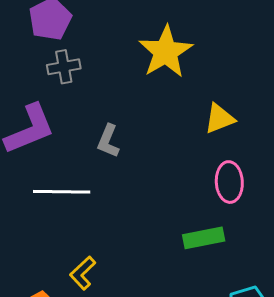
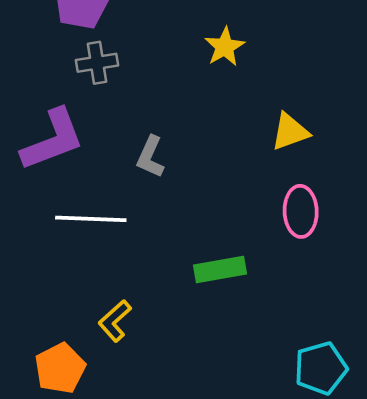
yellow star: (166, 52) -> (225, 47), size x0.6
green rectangle: (204, 238) -> (220, 270), moved

